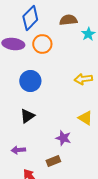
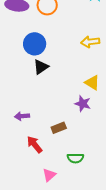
black triangle: (27, 116) -> (41, 67), moved
purple star: (63, 138) -> (83, 104), moved

